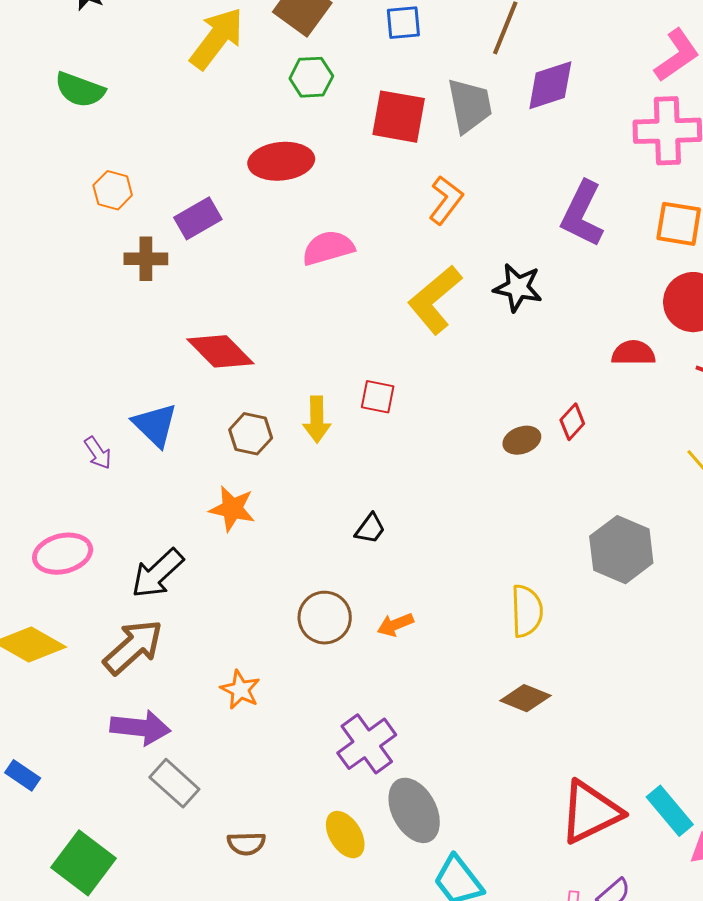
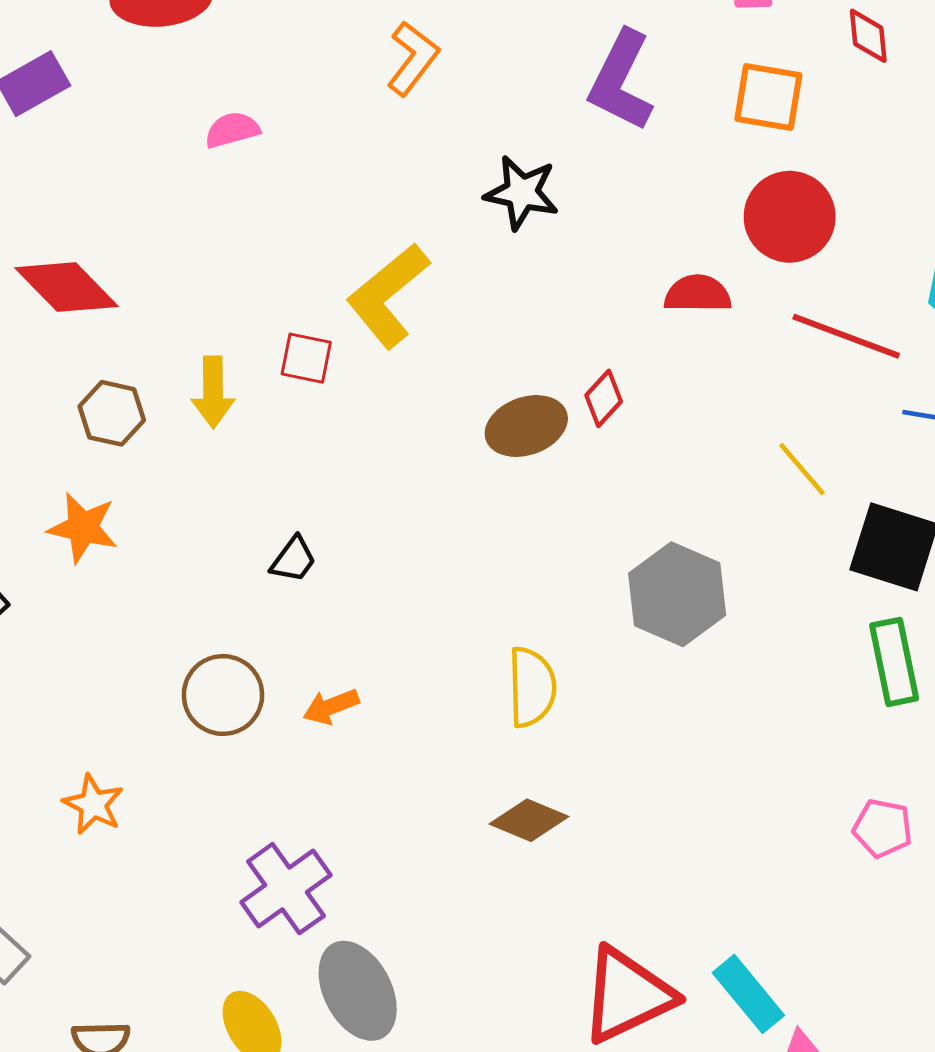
pink semicircle: (328, 248) -> (232, 130), size x0.7
yellow L-shape: (435, 300) -> (388, 296), moved
brown ellipse: (522, 440) -> (526, 426), size x1.4

